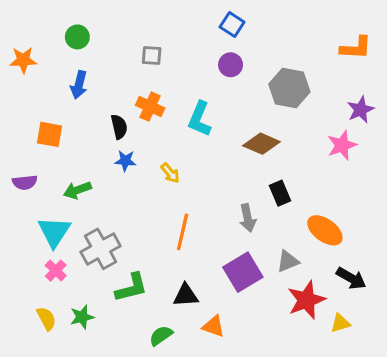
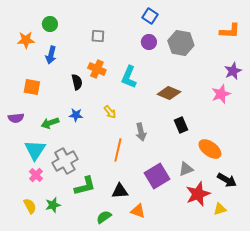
orange star: (23, 60) -> (26, 40), moved
gray hexagon: (289, 88) -> (181, 43), moved
blue star: (125, 161) -> (76, 115), moved
gray arrow: (248, 218) -> (141, 132), moved

